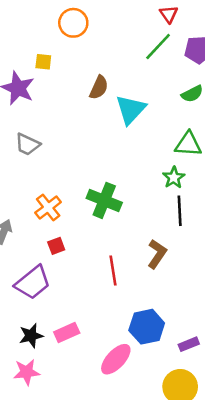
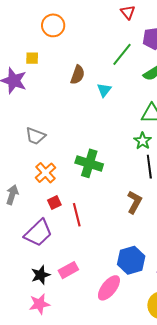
green line: (158, 46) -> (122, 54), moved
cyan triangle: (131, 109) -> (104, 90), size x0.6
gray trapezoid: (27, 144) -> (35, 136), moved
red line: (113, 270) -> (77, 215), moved

